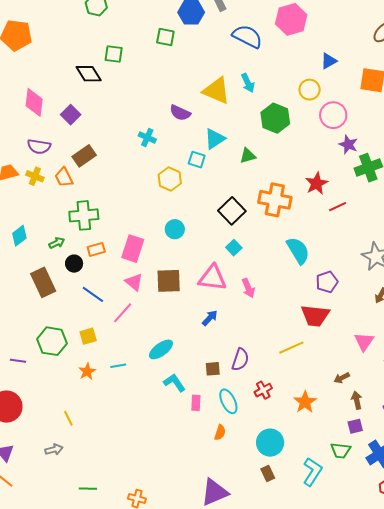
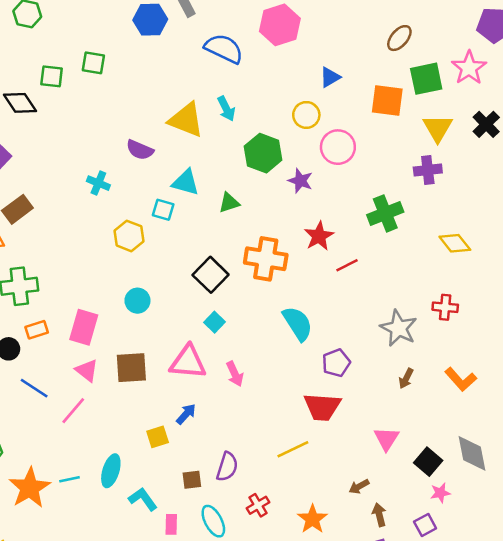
green square: (165, 37) -> (93, 63), moved
cyan triangle: (215, 139) -> (186, 182), turned 50
purple star: (348, 145) -> (300, 181), moved
yellow square: (88, 336) -> (158, 437), moved
cyan ellipse: (161, 349) -> (111, 471), moved, turned -35
orange star: (87, 371) -> (30, 488), size x1.8

